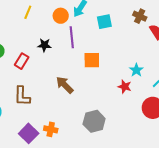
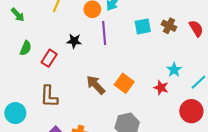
brown cross: (140, 16) -> (169, 26), moved
cyan square: (104, 22) -> (143, 26), moved
orange square: (92, 60) -> (124, 83), moved, turned 36

